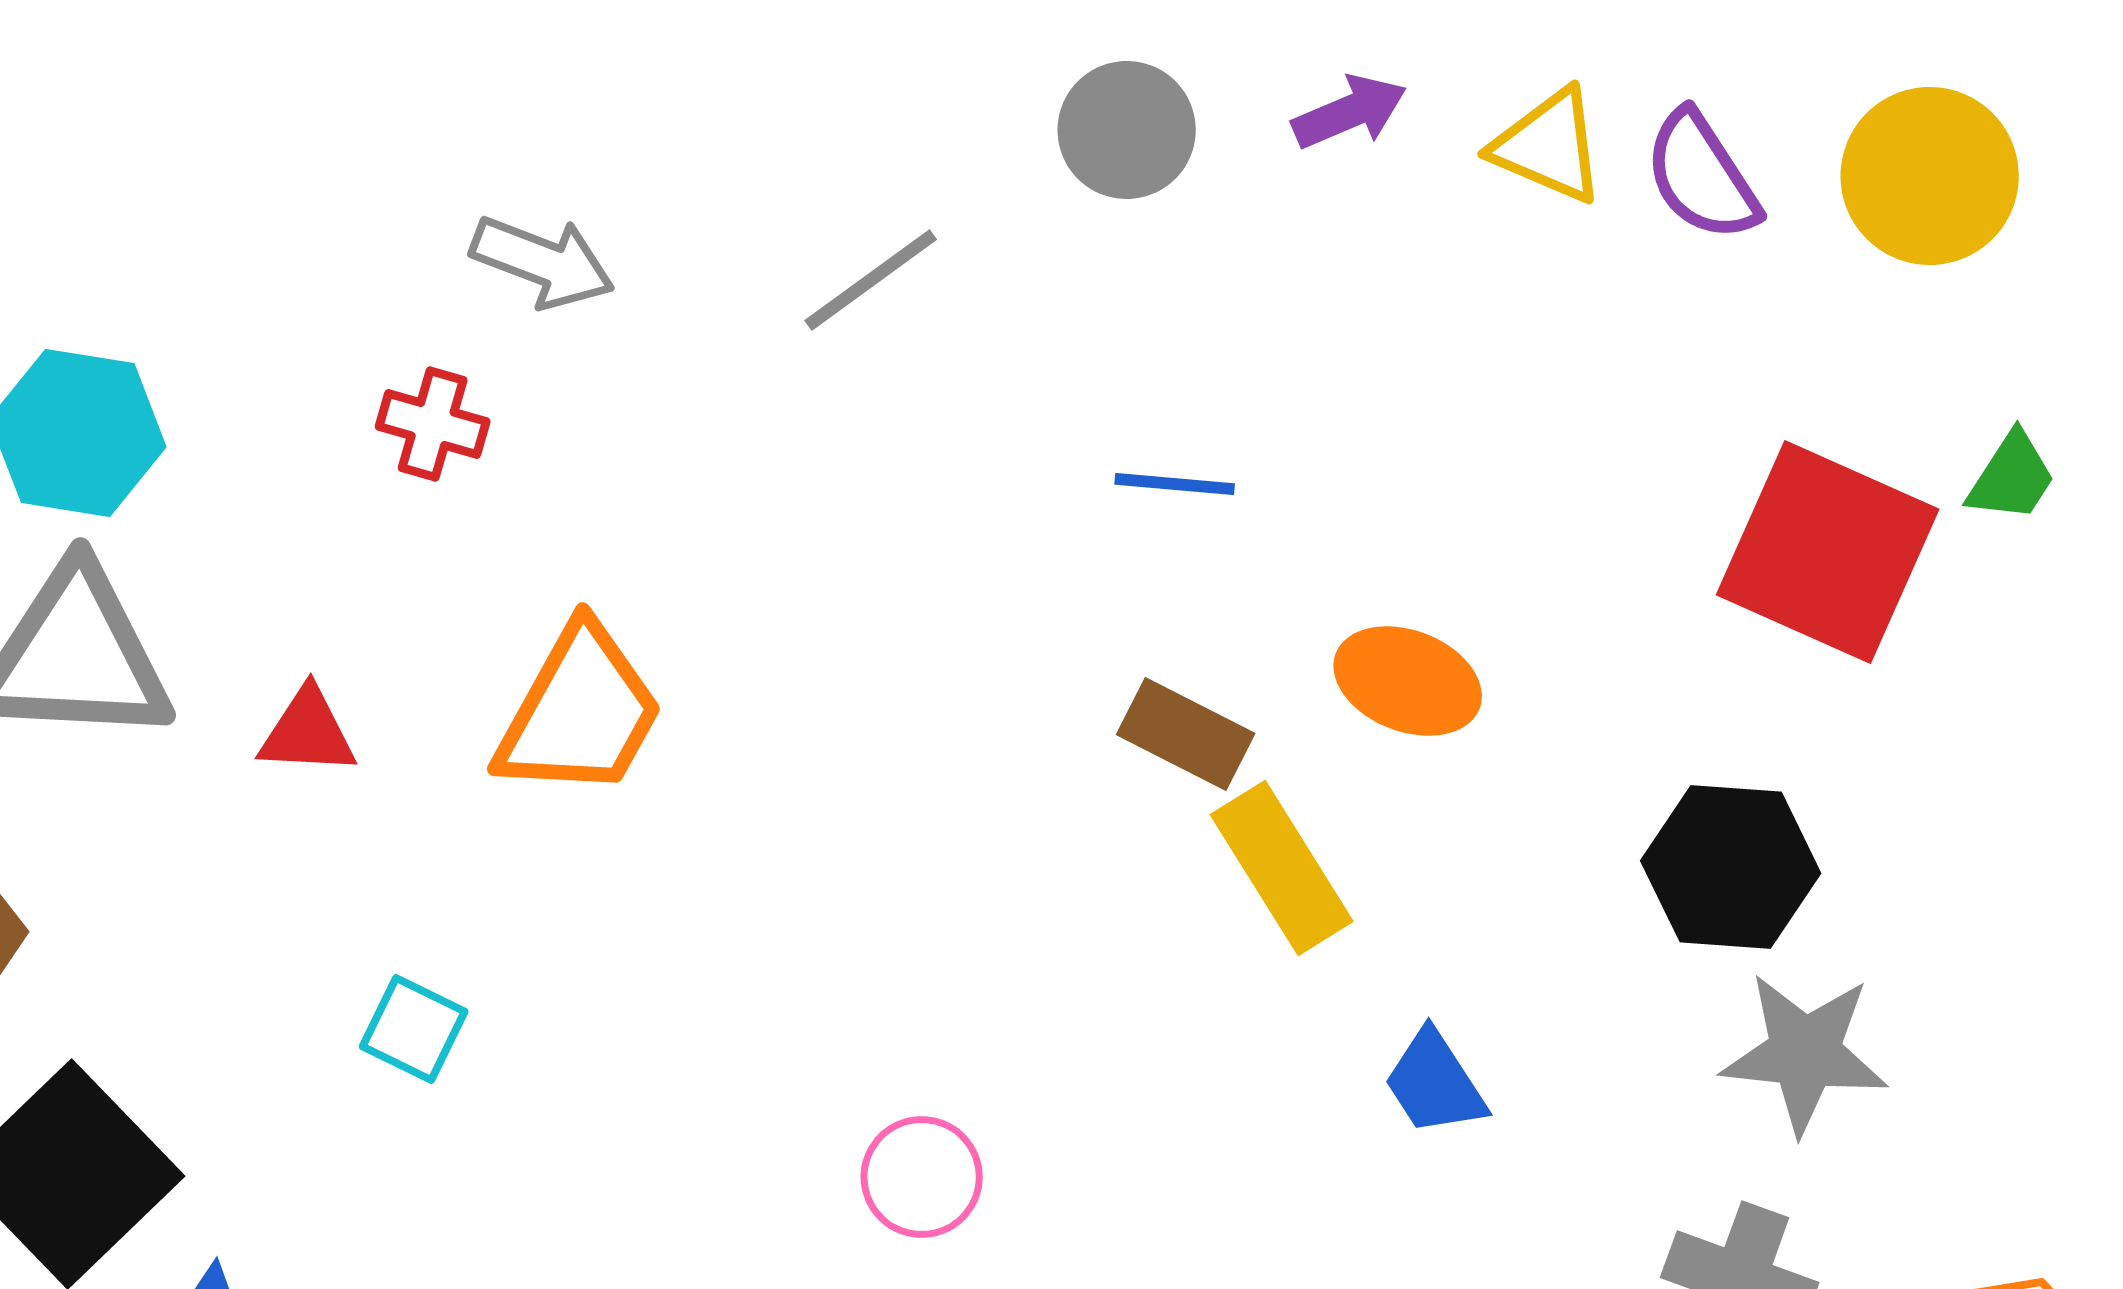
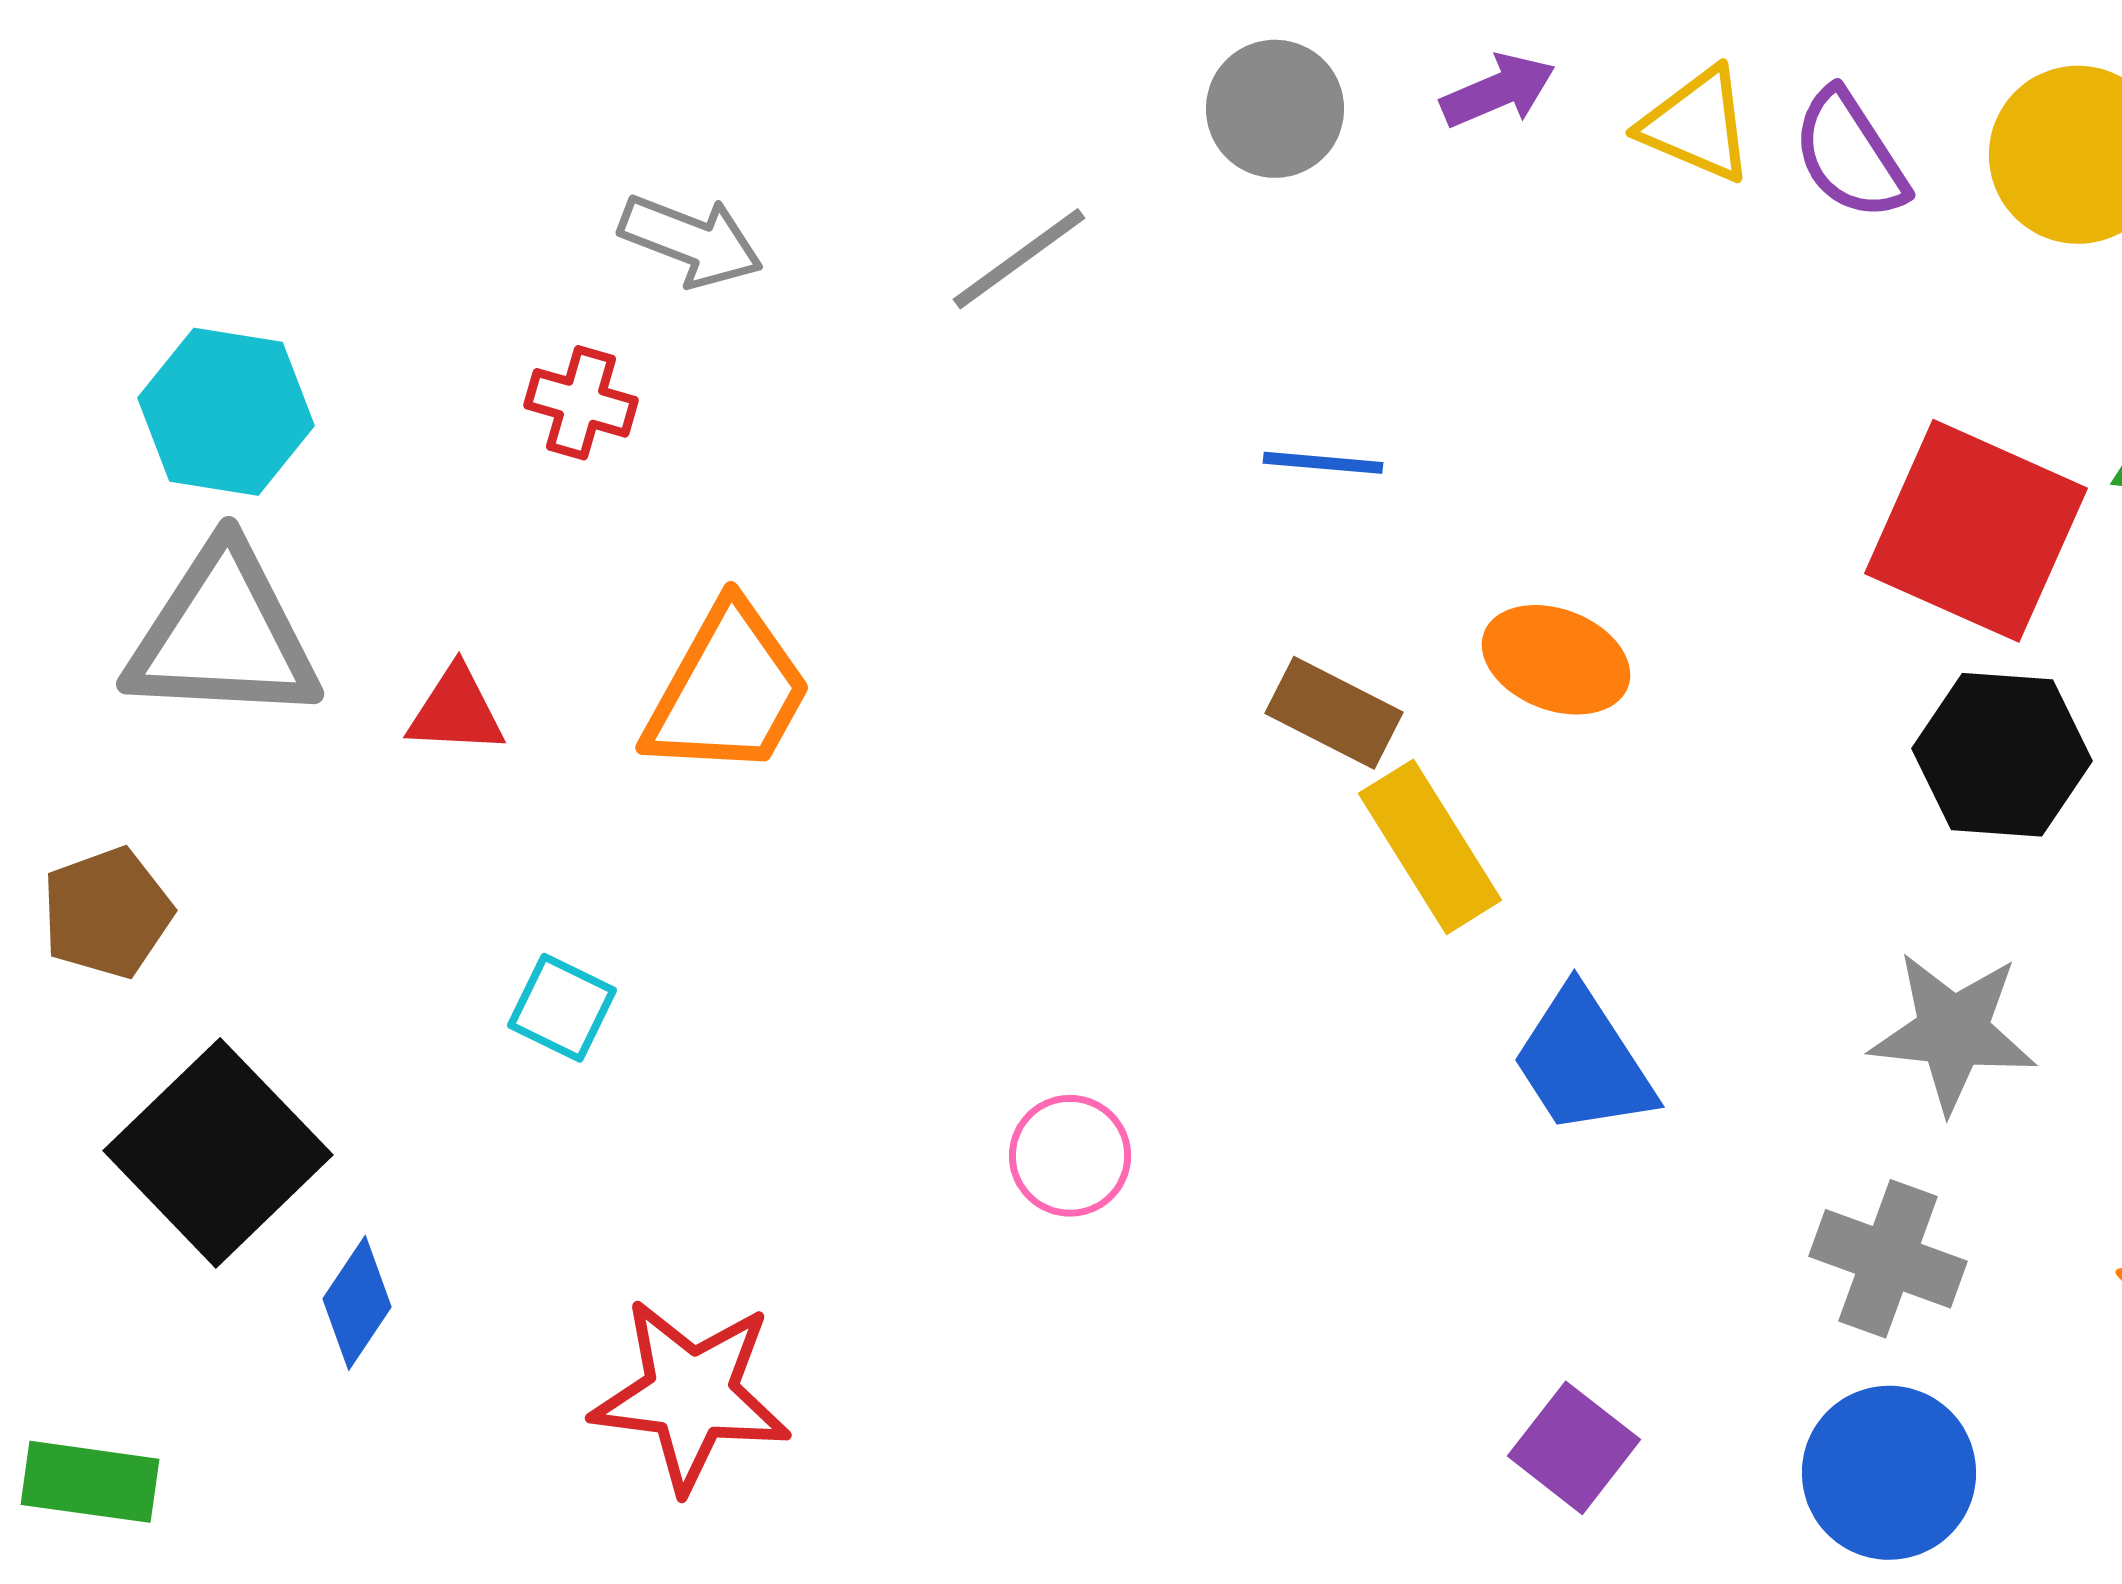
black hexagon: (1731, 867) -> (2002, 755), moved
blue trapezoid: (1435, 1083) -> (1583, 1062), size x1.4

